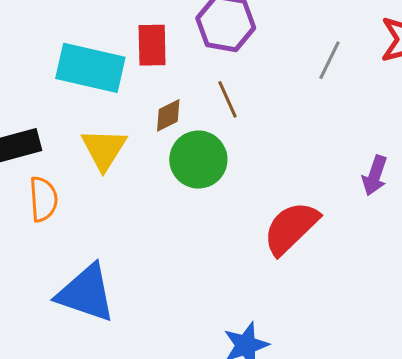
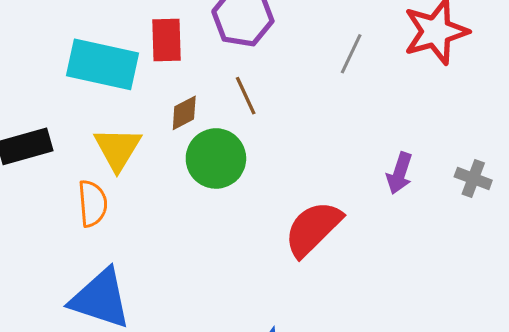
orange semicircle: (43, 199) -> (92, 203), moved

